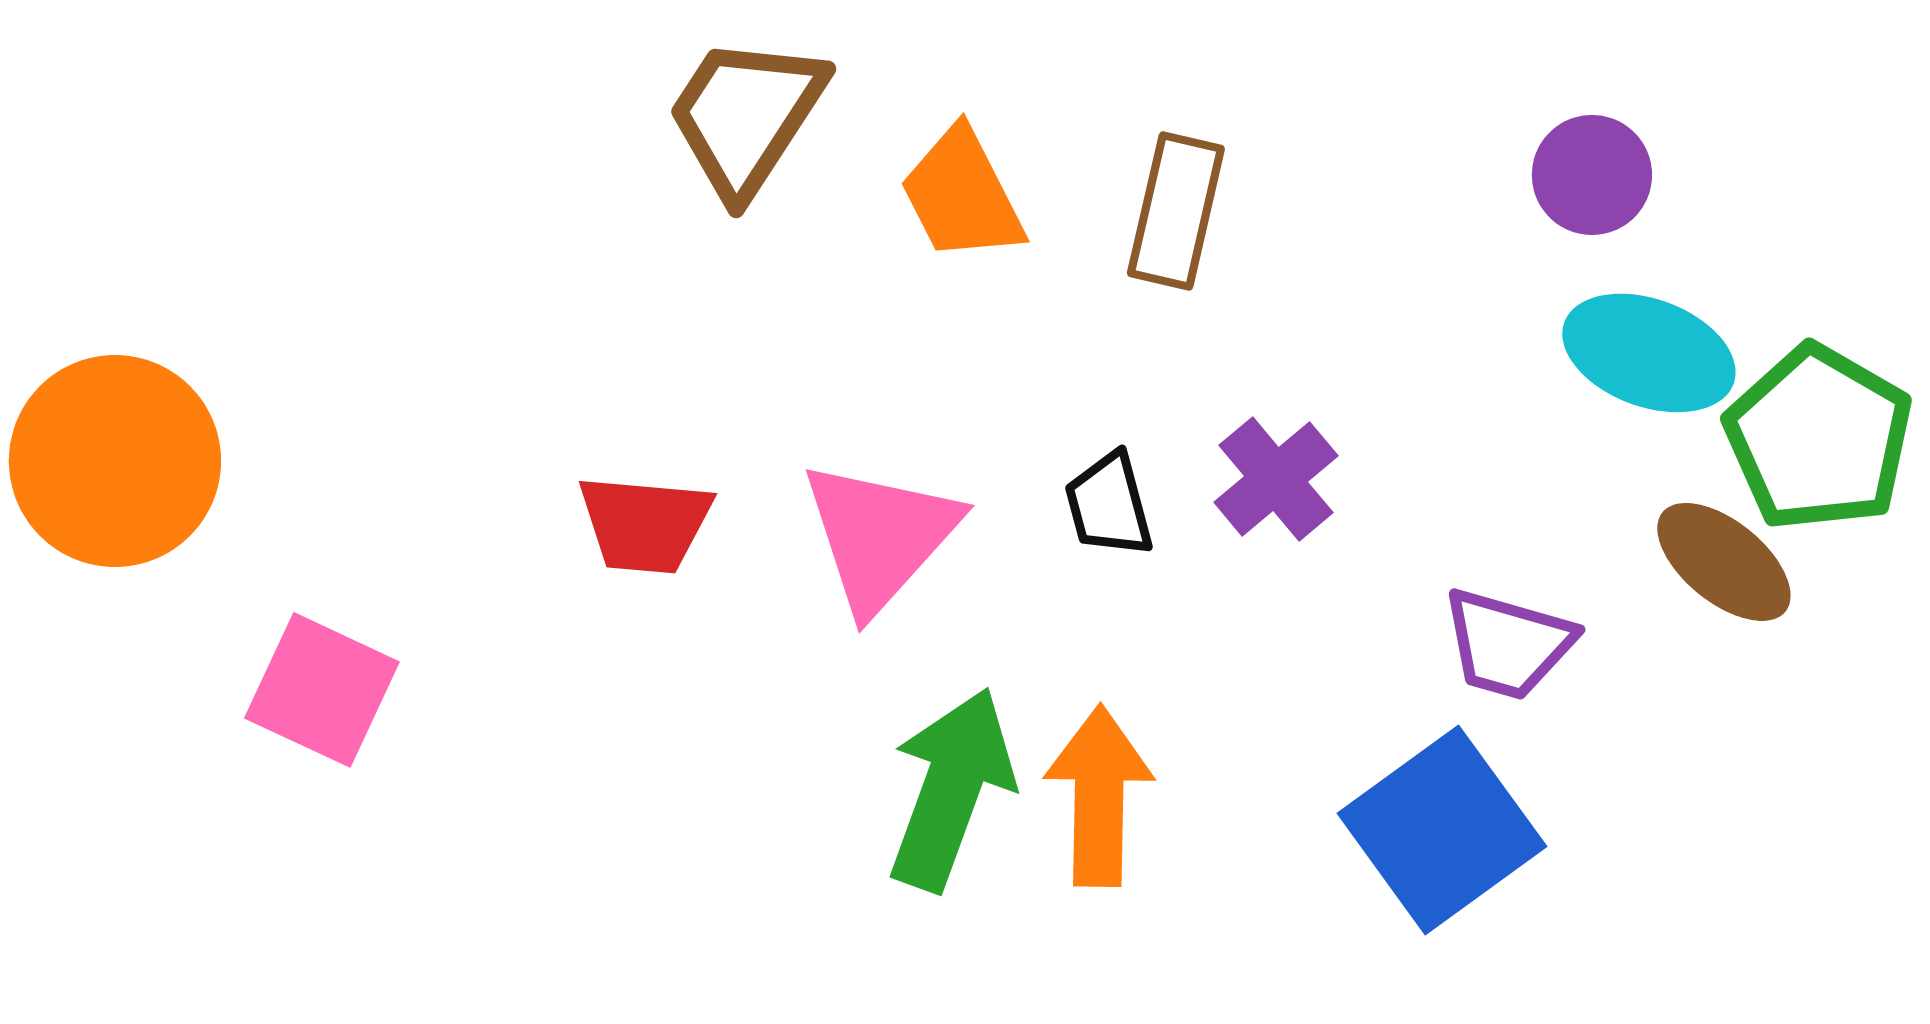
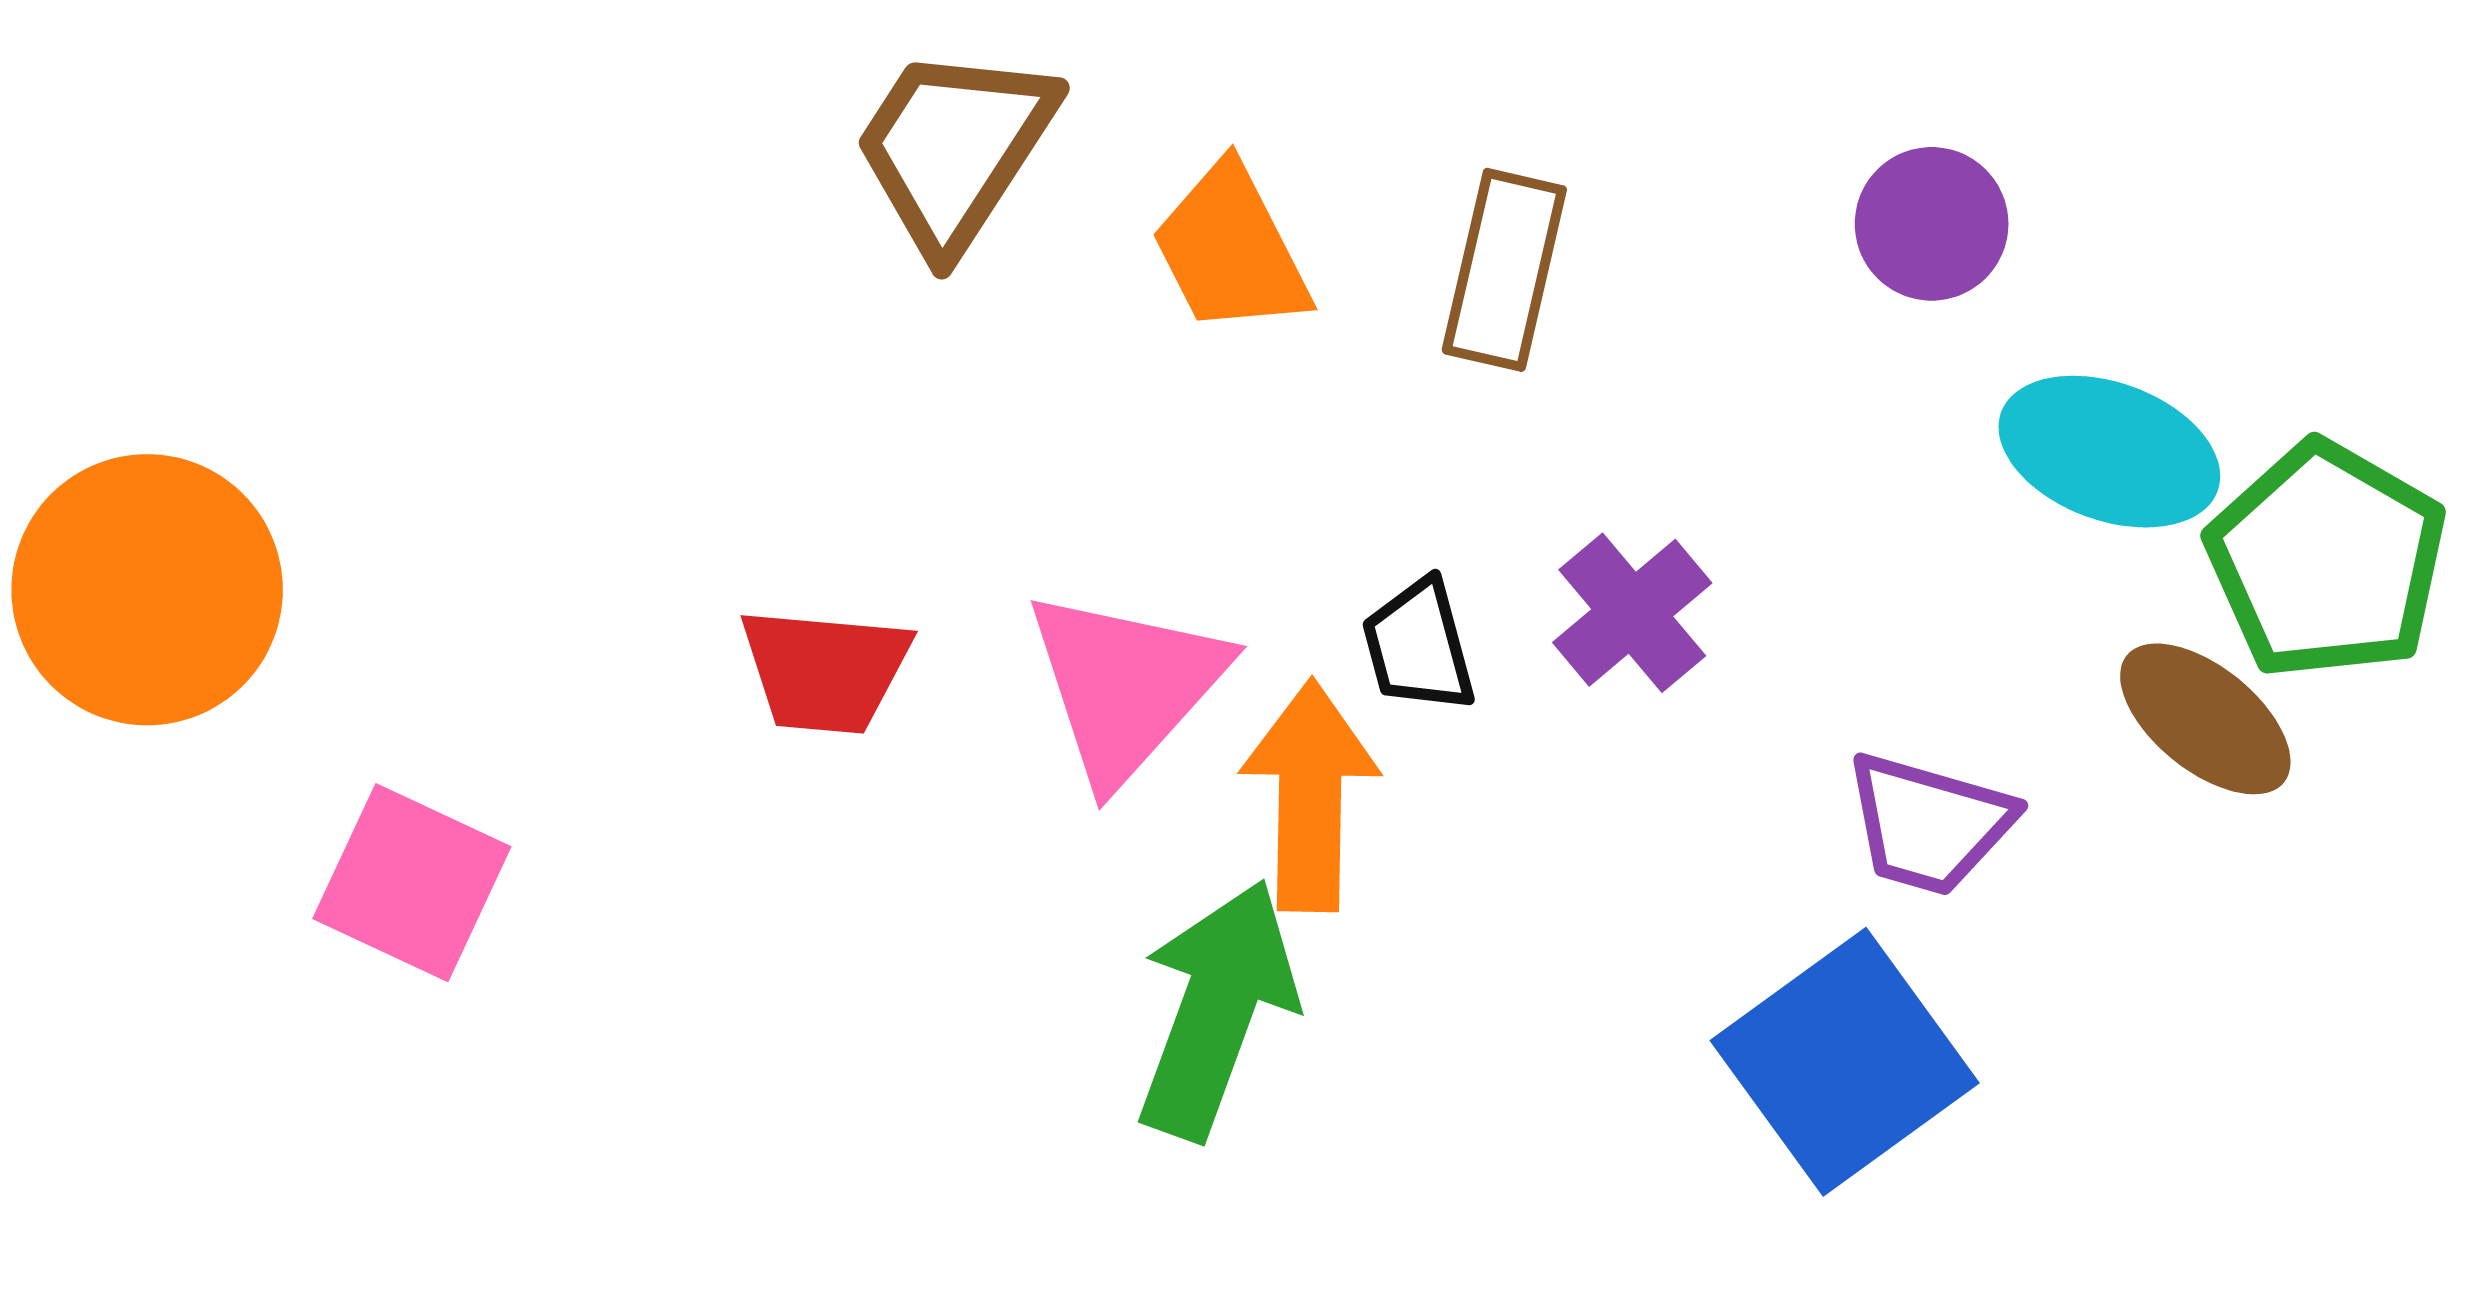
purple circle: (1592, 175) -> (1932, 224), moved
orange arrow: (1099, 796) -> (1310, 796), moved

